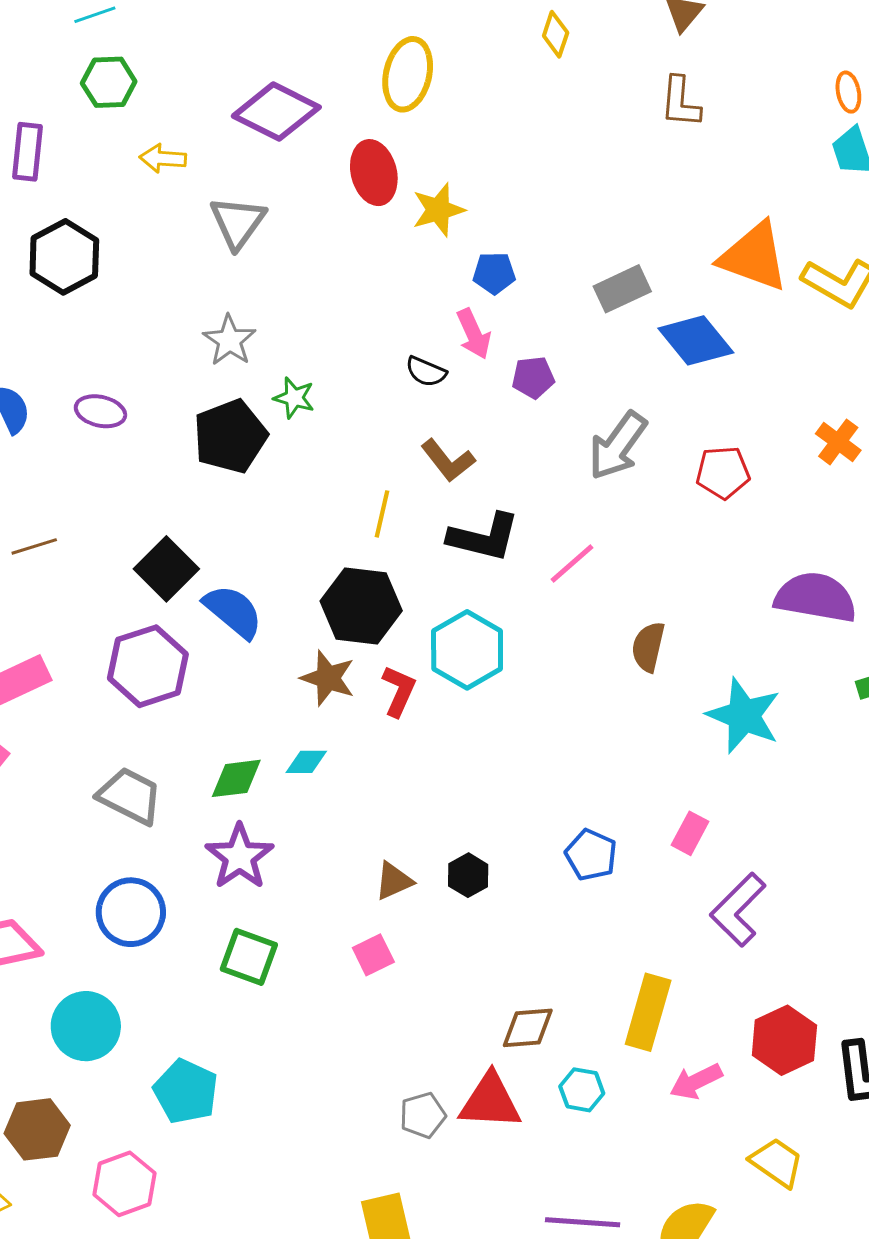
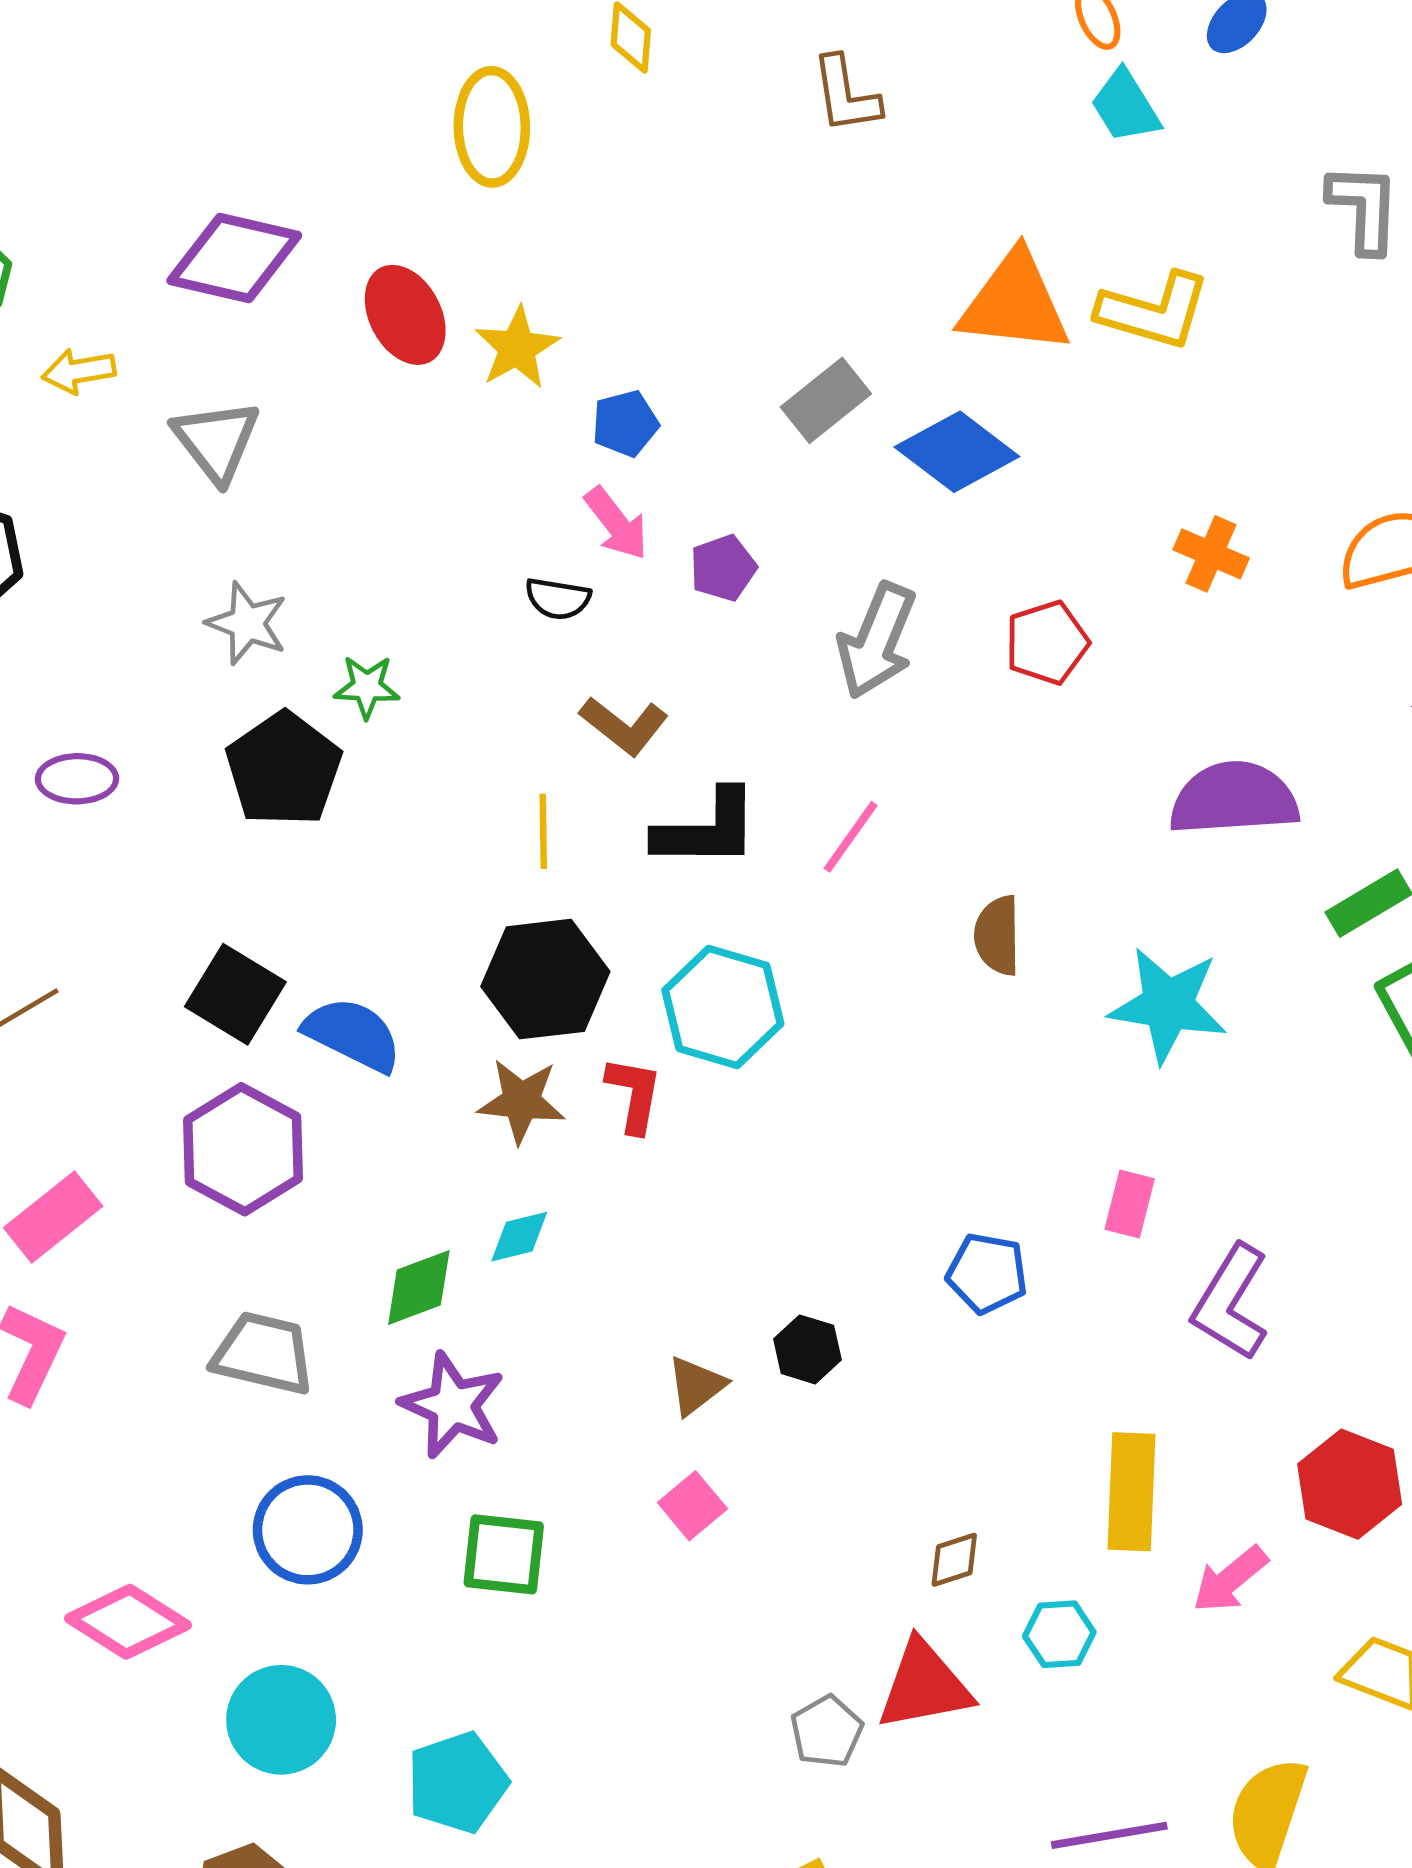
yellow ellipse: (408, 74) -> (492, 127), moved
brown diamond: (528, 1028) -> (954, 1560), size x0.7
cyan pentagon: (186, 1091) -> (457, 1782), turned -30

